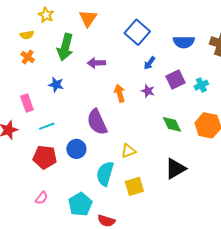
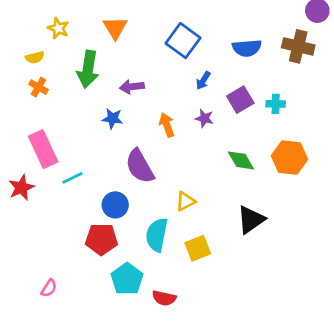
blue star: (56, 85) -> (112, 118), moved
cyan cross: (201, 85) -> (276, 104), turned 32
pink rectangle: (27, 103) -> (43, 149), size x1.5
red pentagon: (45, 157) -> (101, 239), moved
pink semicircle: (42, 198) -> (49, 288), moved

